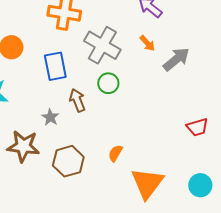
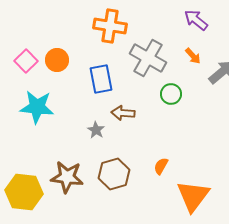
green circle: (108, 83) -> (171, 94), moved
brown arrow: (77, 100) -> (123, 113), turned -65
brown star: (23, 146) -> (67, 177), moved

